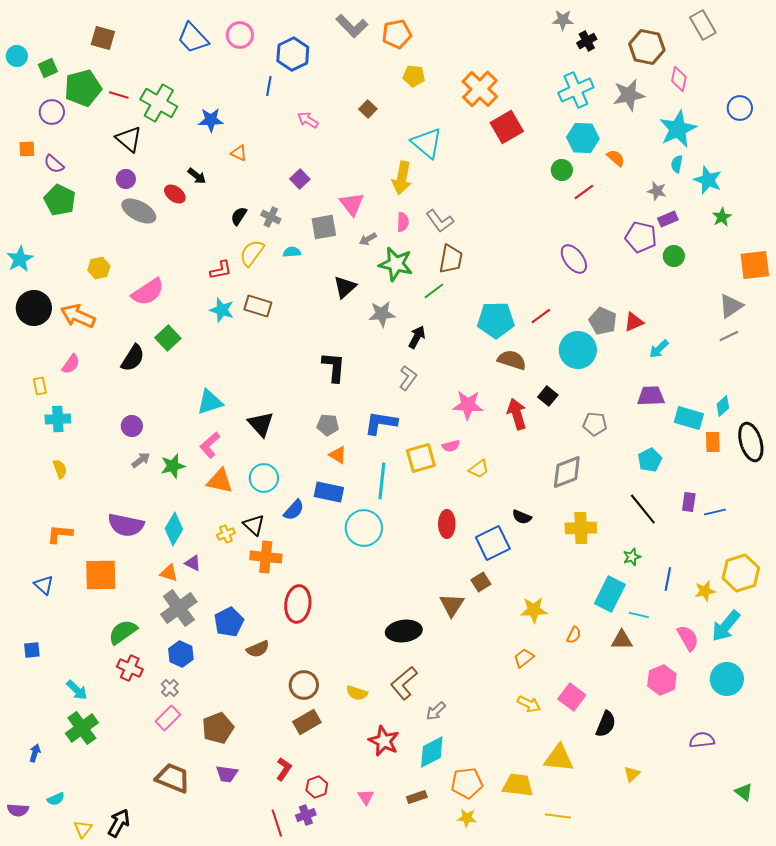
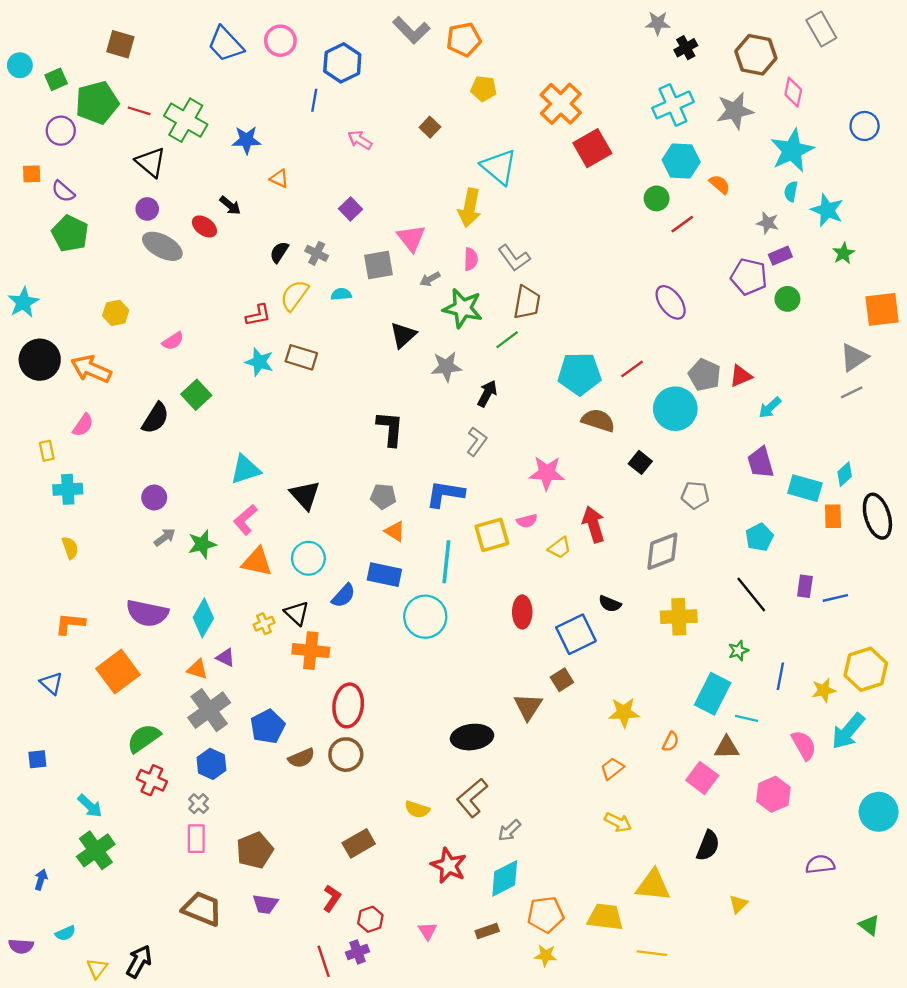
pink semicircle: (148, 292) -> (173, 341), size x0.6
purple trapezoid: (651, 396) -> (761, 462), turned -104
red arrow: (517, 414) -> (593, 524), moved
orange square: (101, 575) -> (118, 672), turned -36
cyan circle: (727, 679) -> (879, 812), moved
brown circle: (304, 685) -> (346, 755), moved
pink square: (572, 697) -> (702, 778), moved
pink rectangle: (168, 718) -> (196, 839), turned -45

